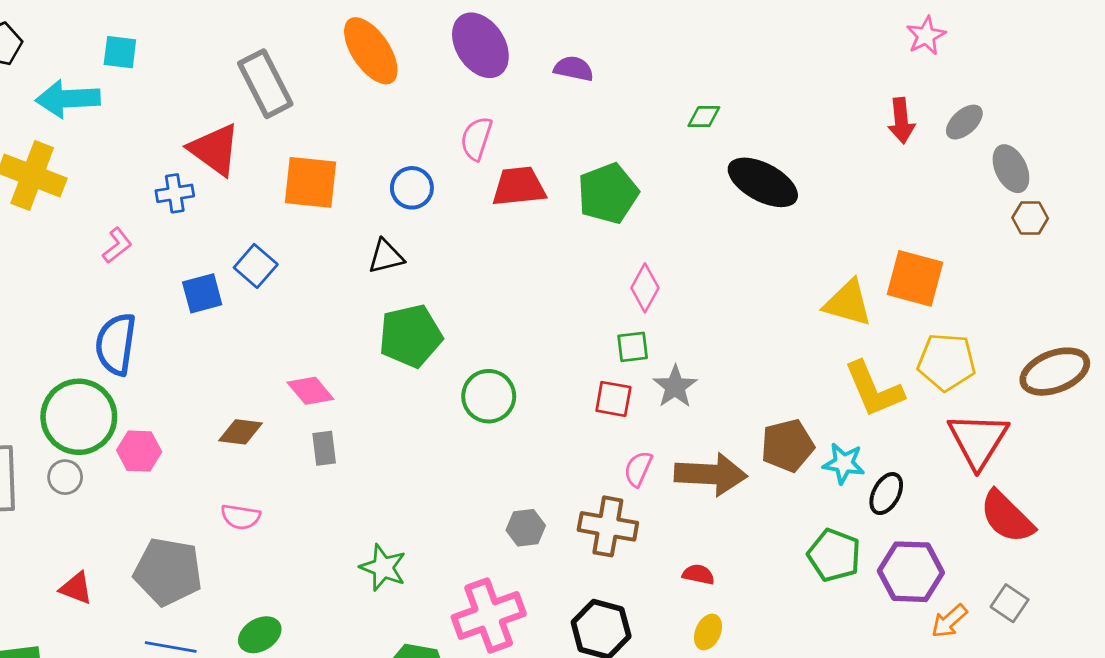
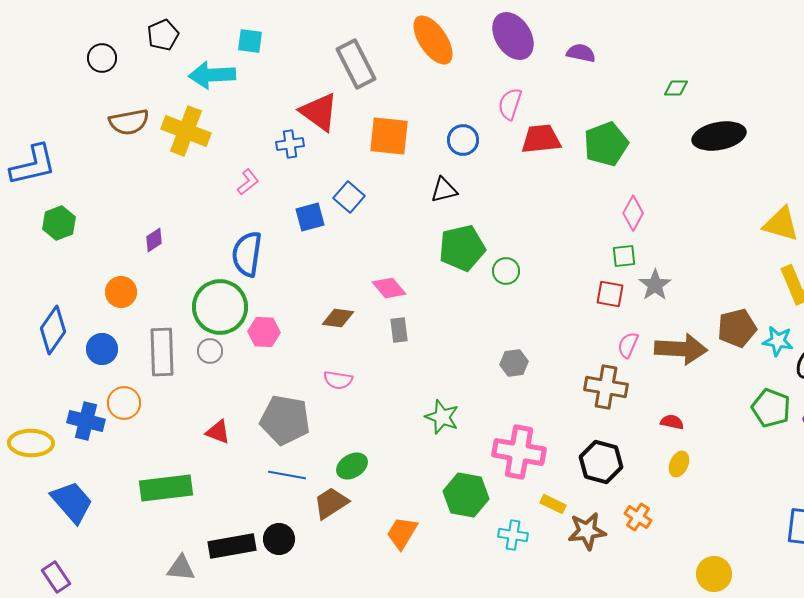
black ellipse: (763, 182) -> (719, 136), turned -39
green circle: (489, 396) -> (506, 271), moved, size x0.7
gray hexagon: (526, 528) -> (514, 363), moved
pink cross: (489, 616) -> (519, 452), turned 30

